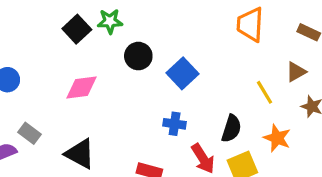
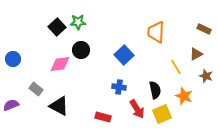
orange trapezoid: (250, 24) -> (156, 32), moved
black circle: (138, 56) -> (81, 50), moved
black semicircle: (231, 129) -> (155, 90), turned -30
gray rectangle: (29, 133) -> (36, 89), moved

